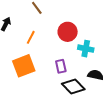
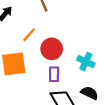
red circle: (68, 32) -> (52, 49), moved

